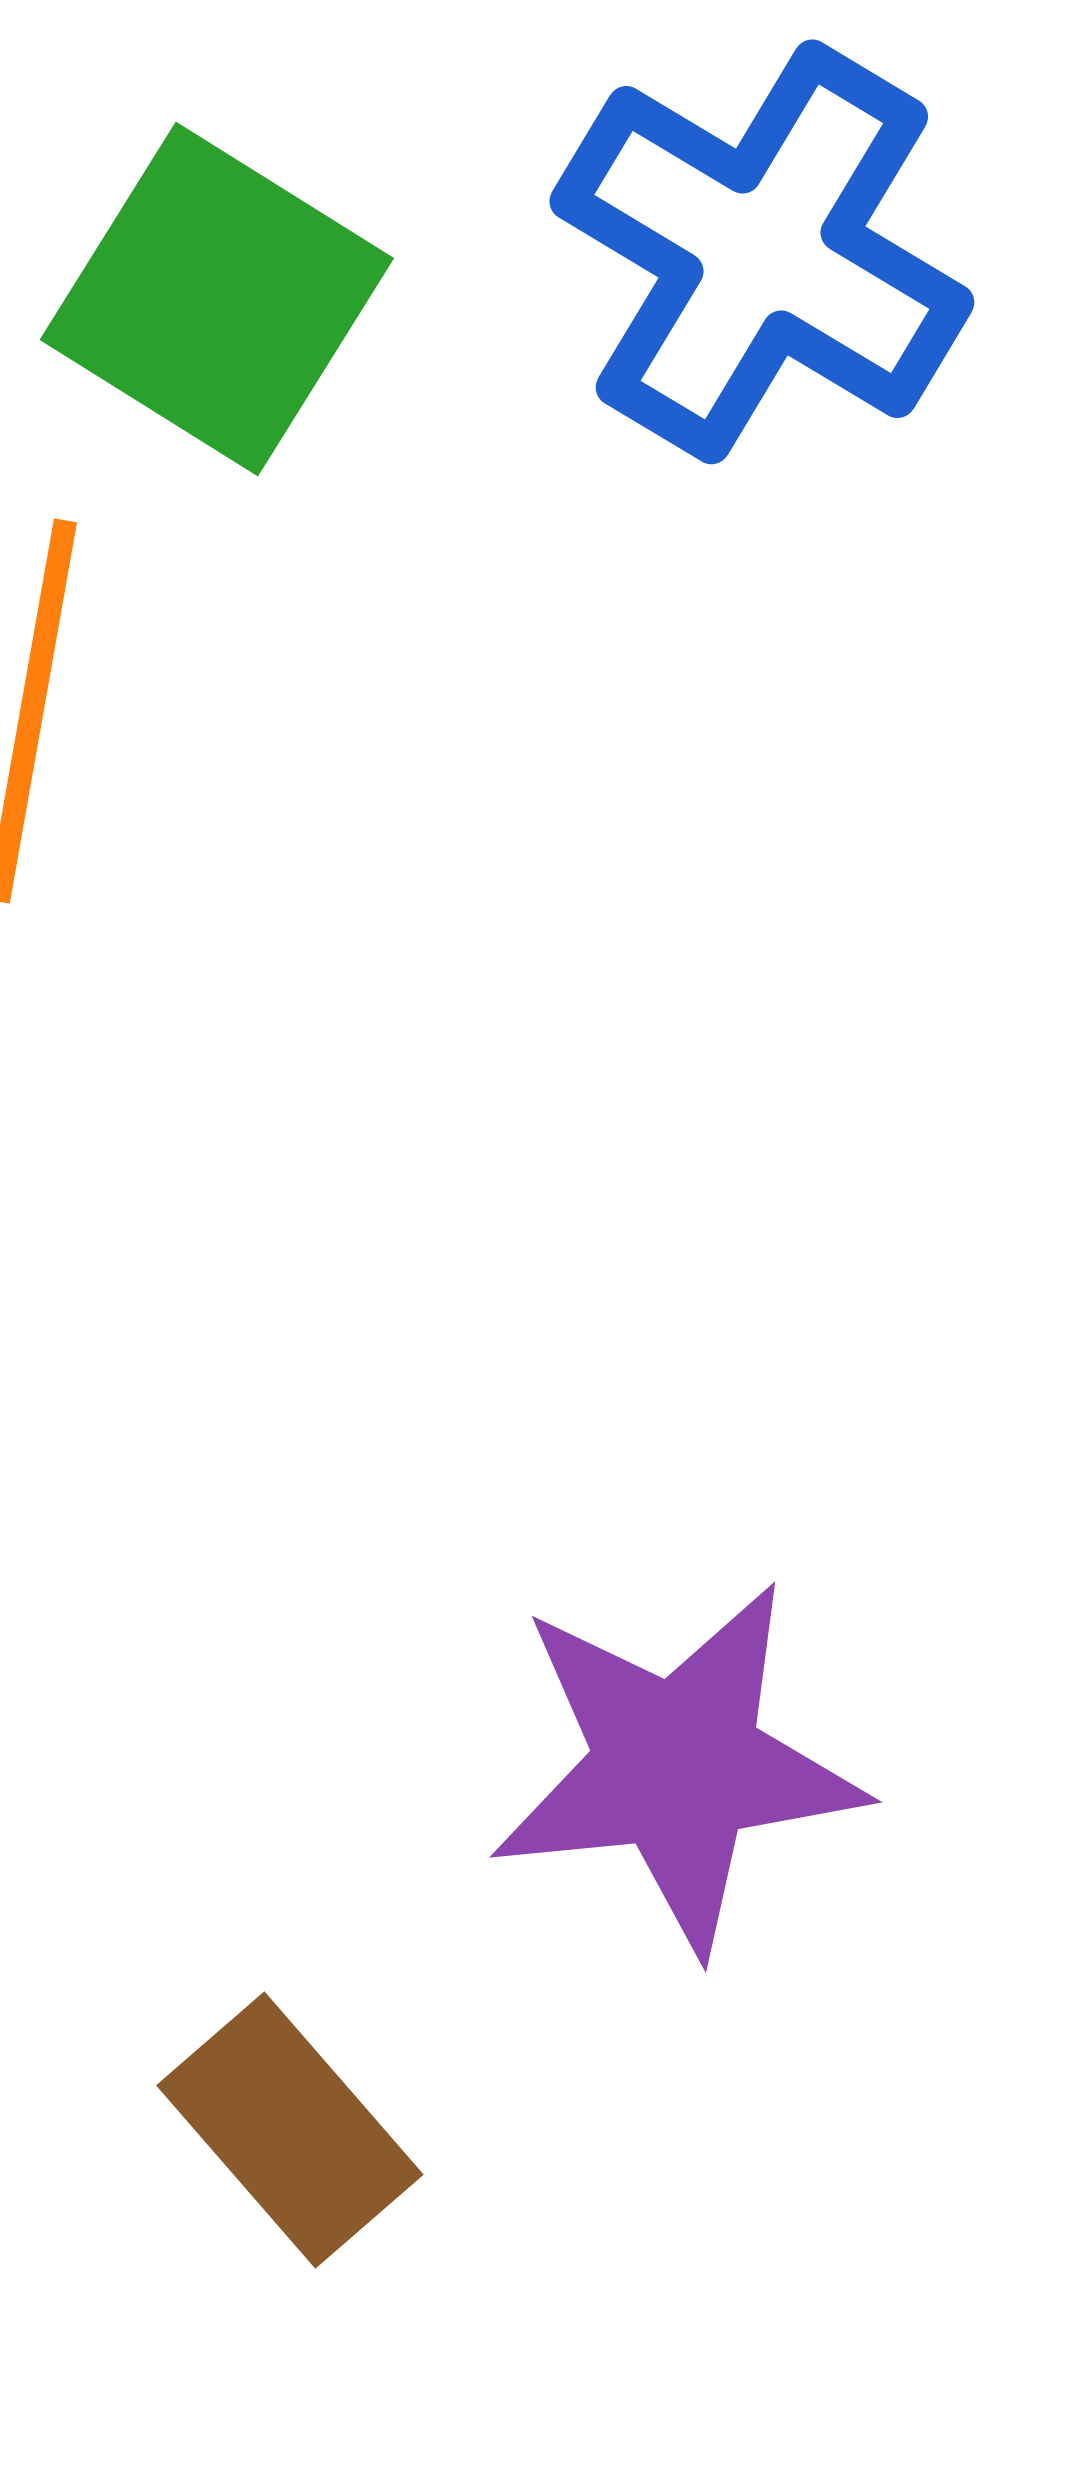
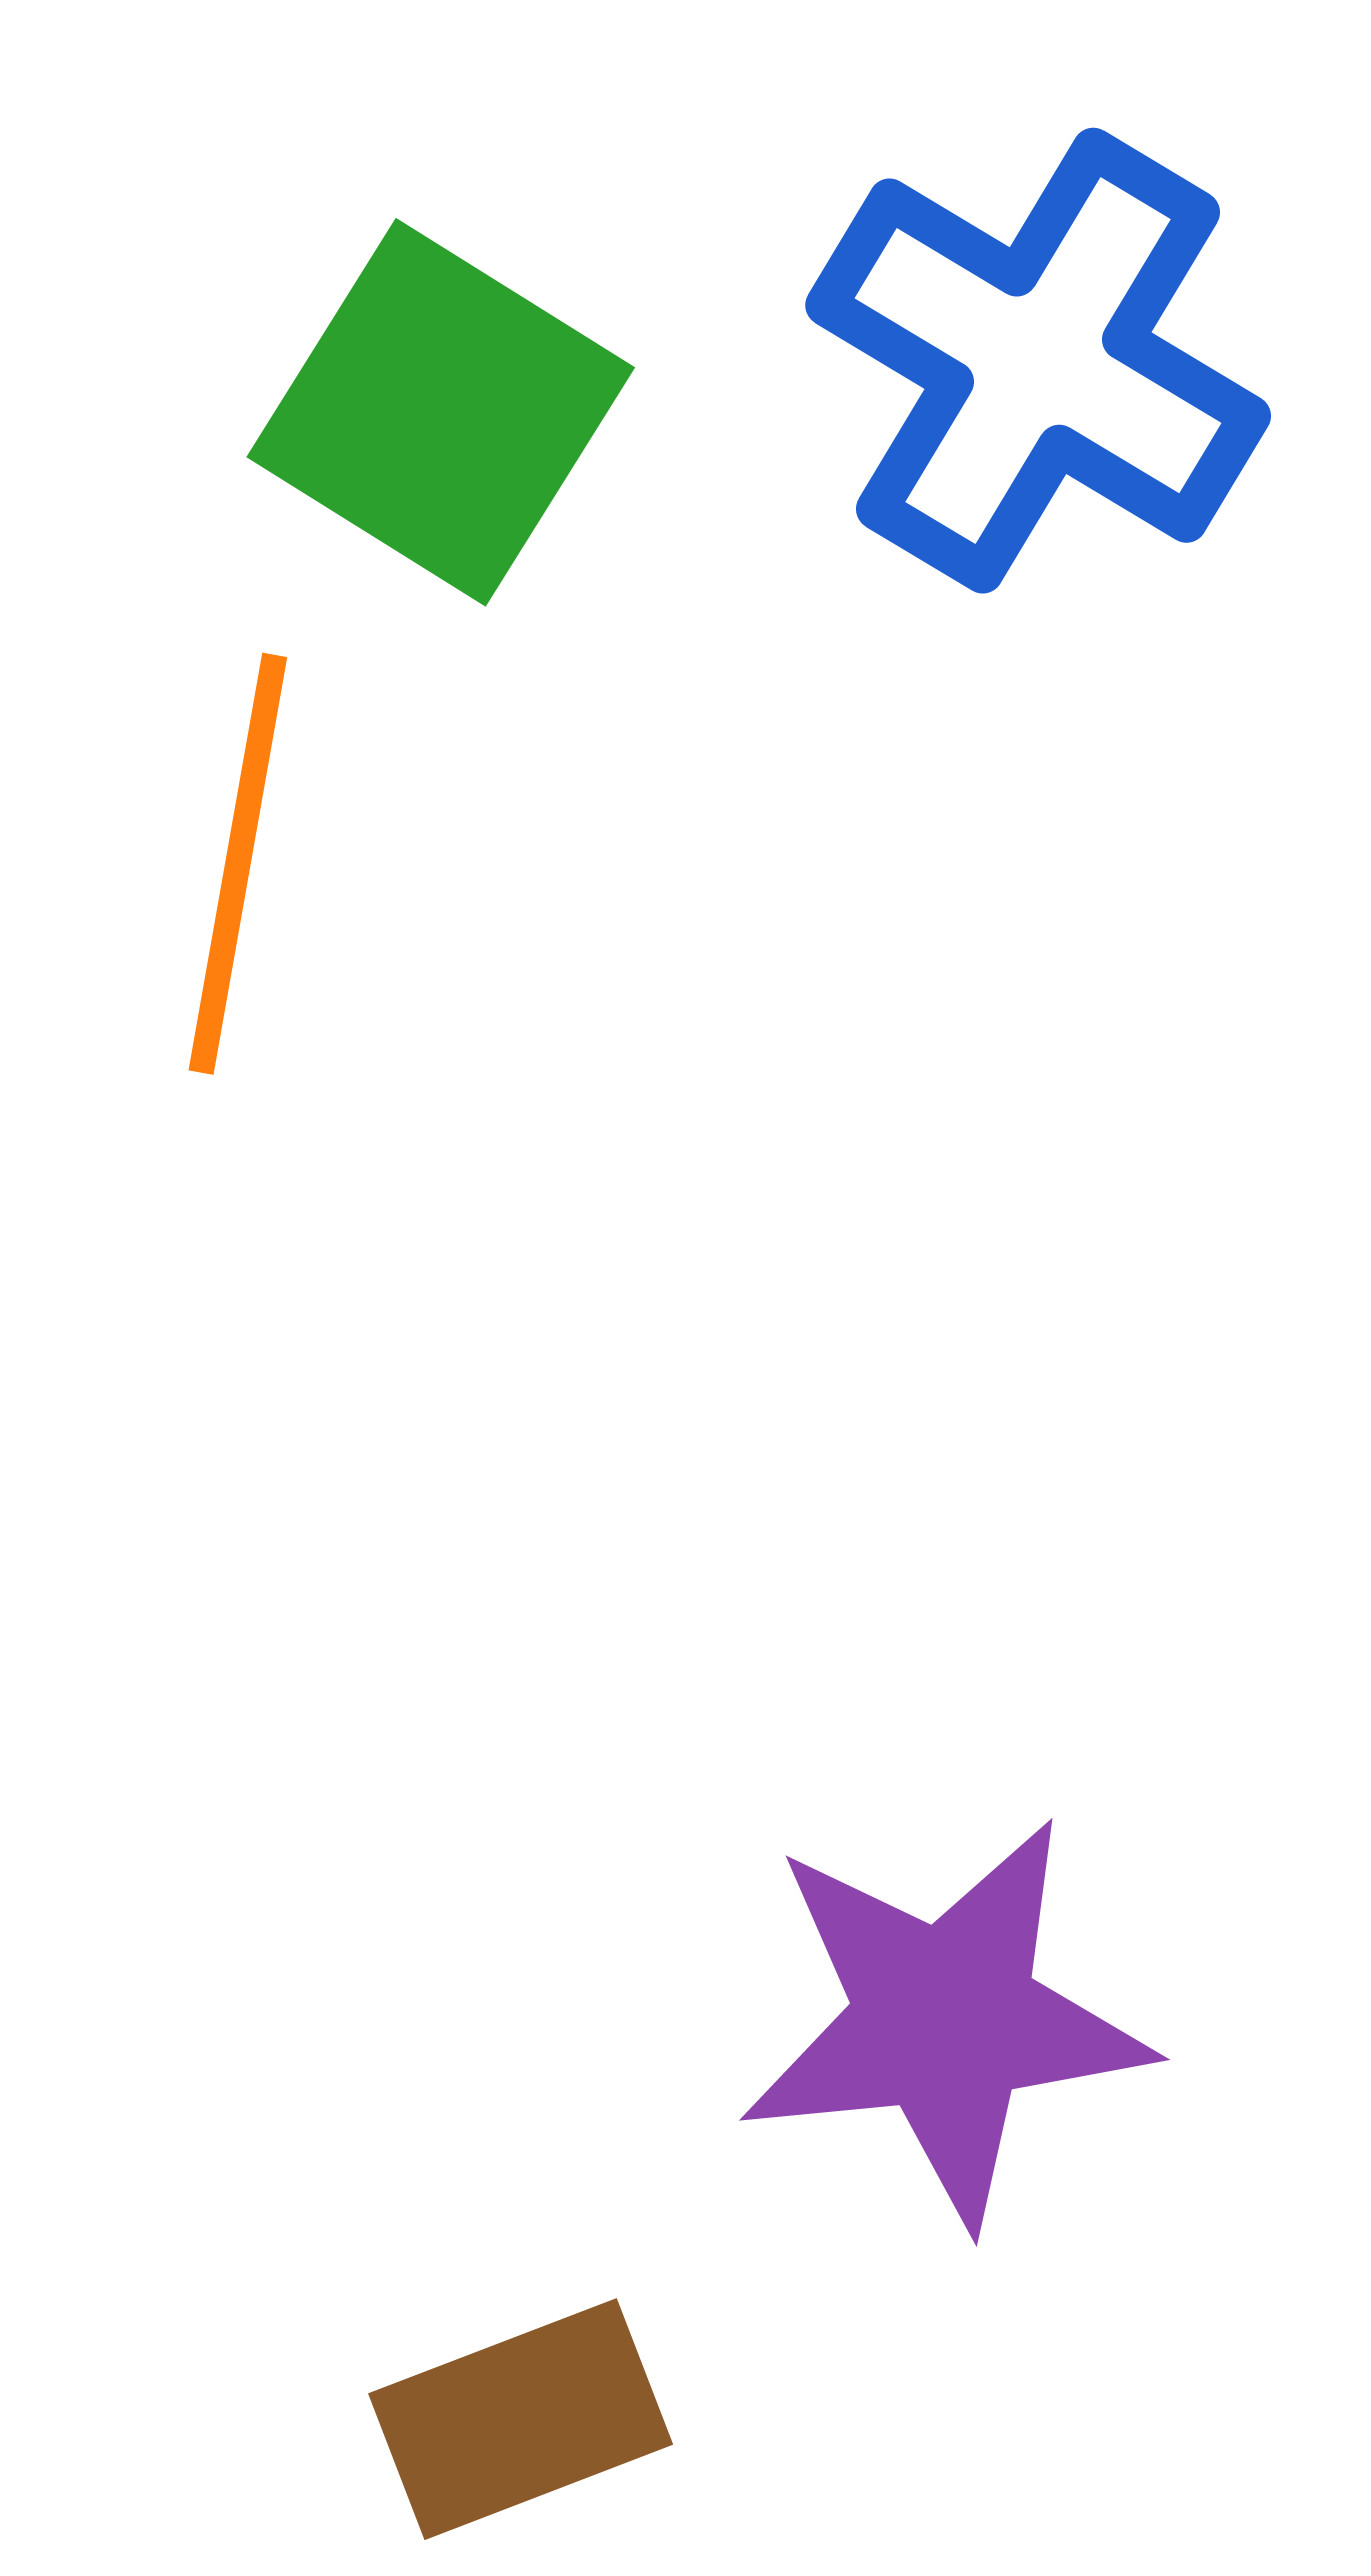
brown rectangle: (290, 2130) -> (521, 2419), turned -70

